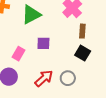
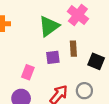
green triangle: (31, 14) -> (49, 26), moved
brown rectangle: (82, 31) -> (73, 49), moved

